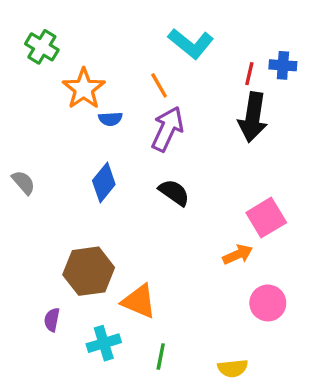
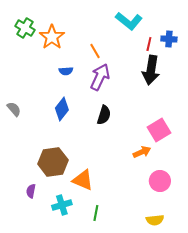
cyan L-shape: (191, 44) -> (129, 21), moved
orange star: (84, 89) -> (52, 37), moved
black semicircle: (174, 192) -> (104, 115), turned 72
yellow semicircle: (233, 368) -> (155, 220), moved

